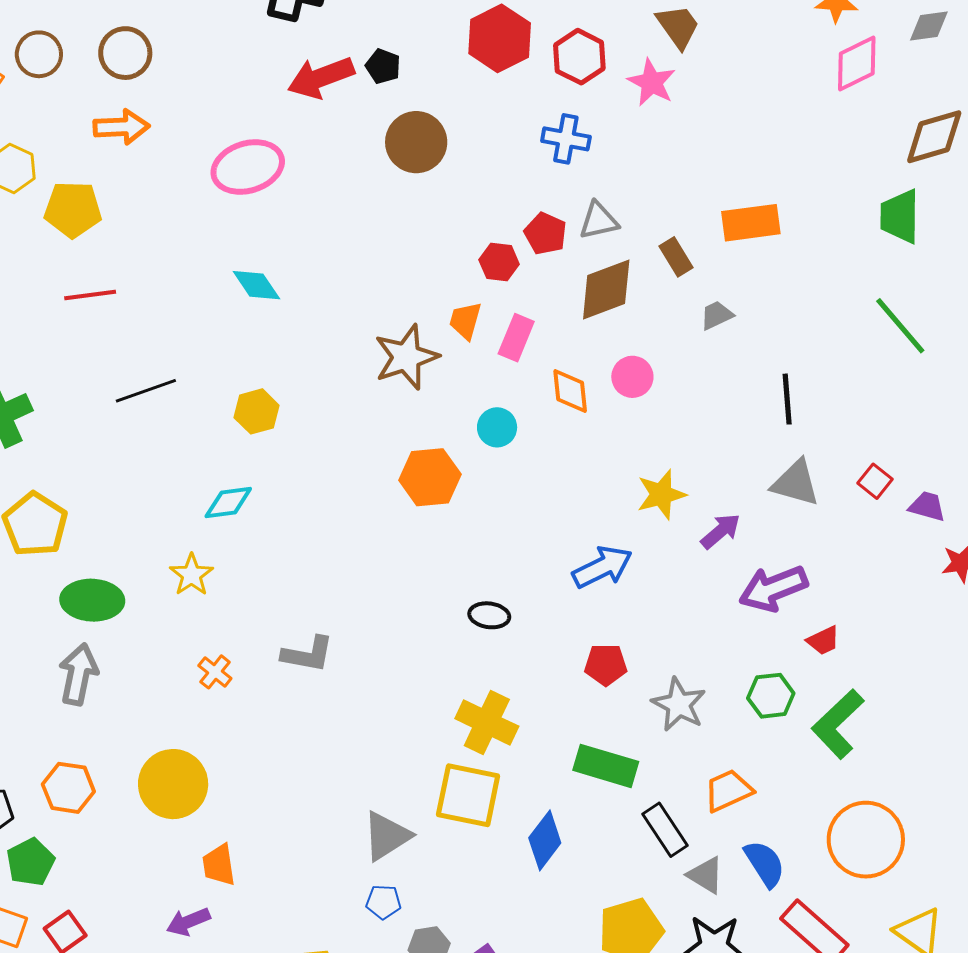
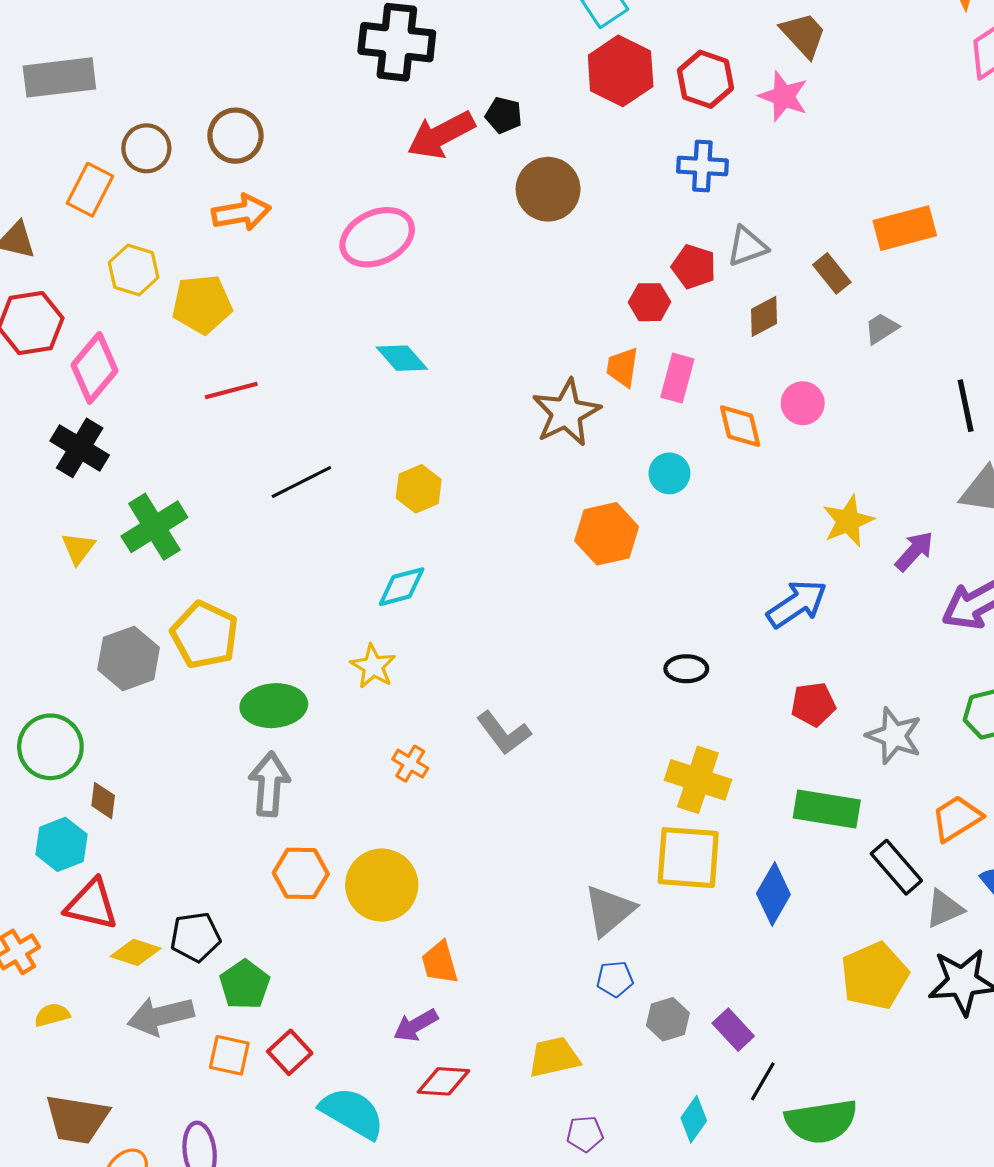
brown diamond: (606, 290) -> (764, 316), size x0.6
gray L-shape: (308, 654) -> (504, 733), turned 50
orange hexagon: (68, 788) -> (301, 873), moved
gray triangle: (706, 875) -> (944, 909), turned -48

